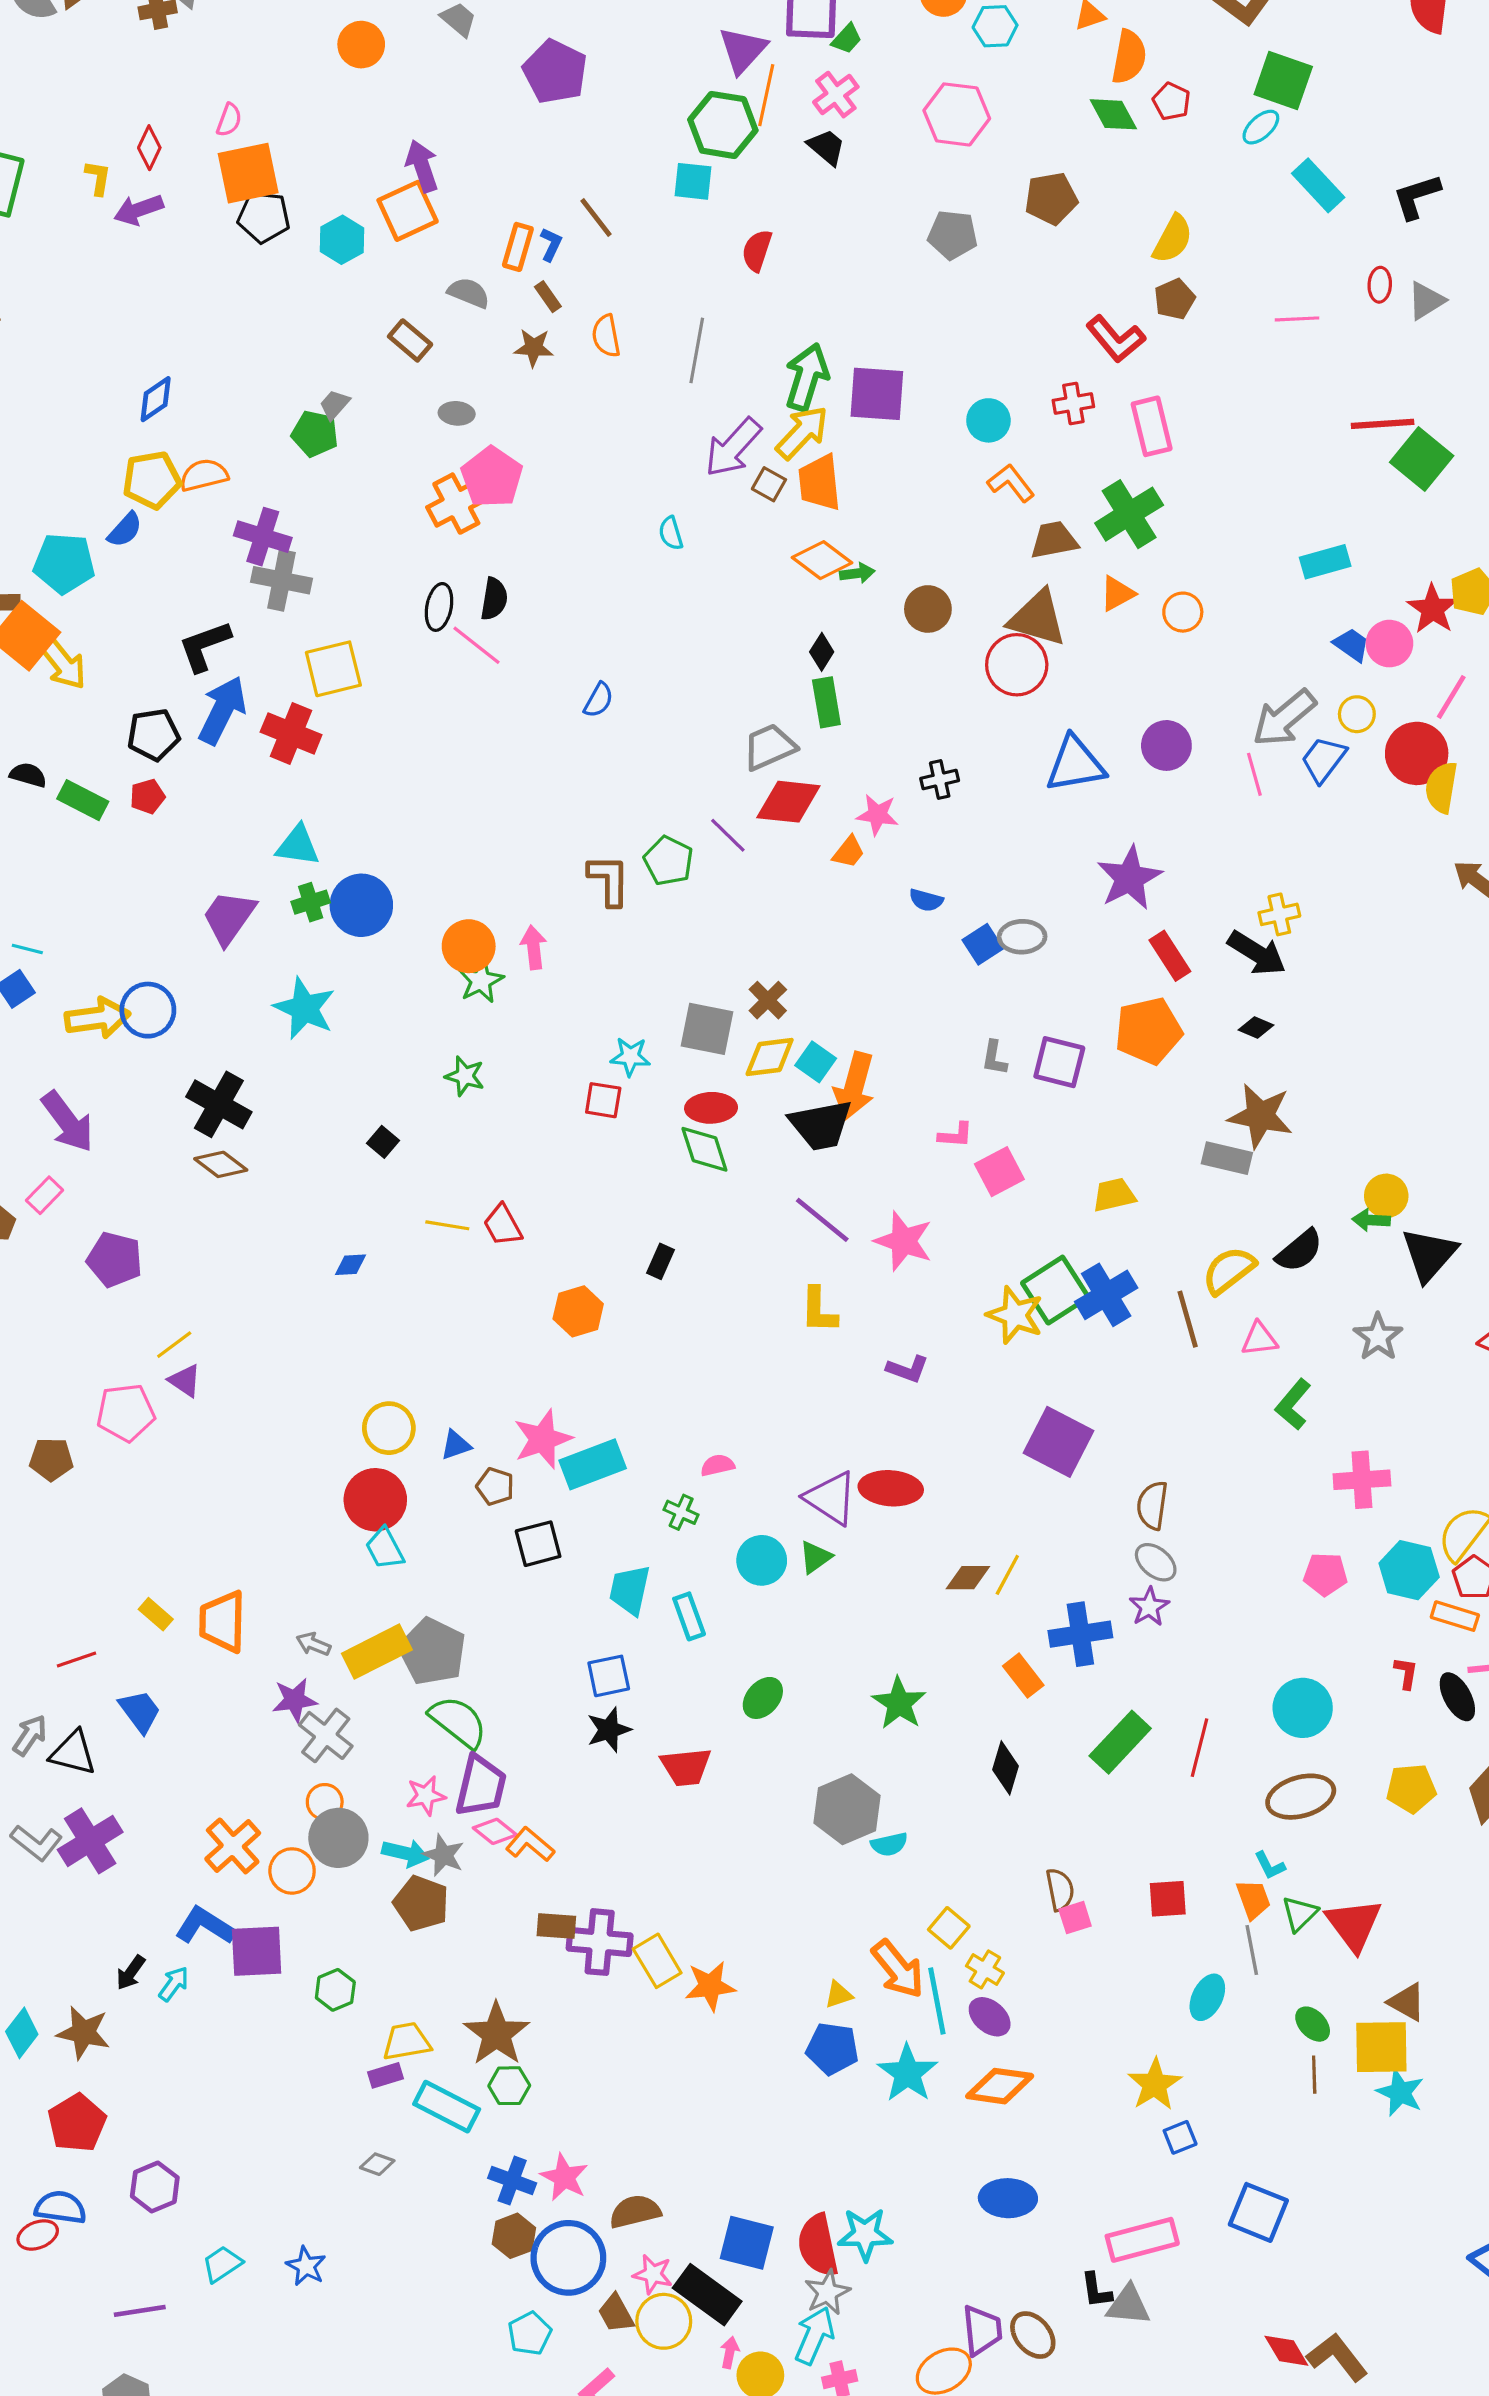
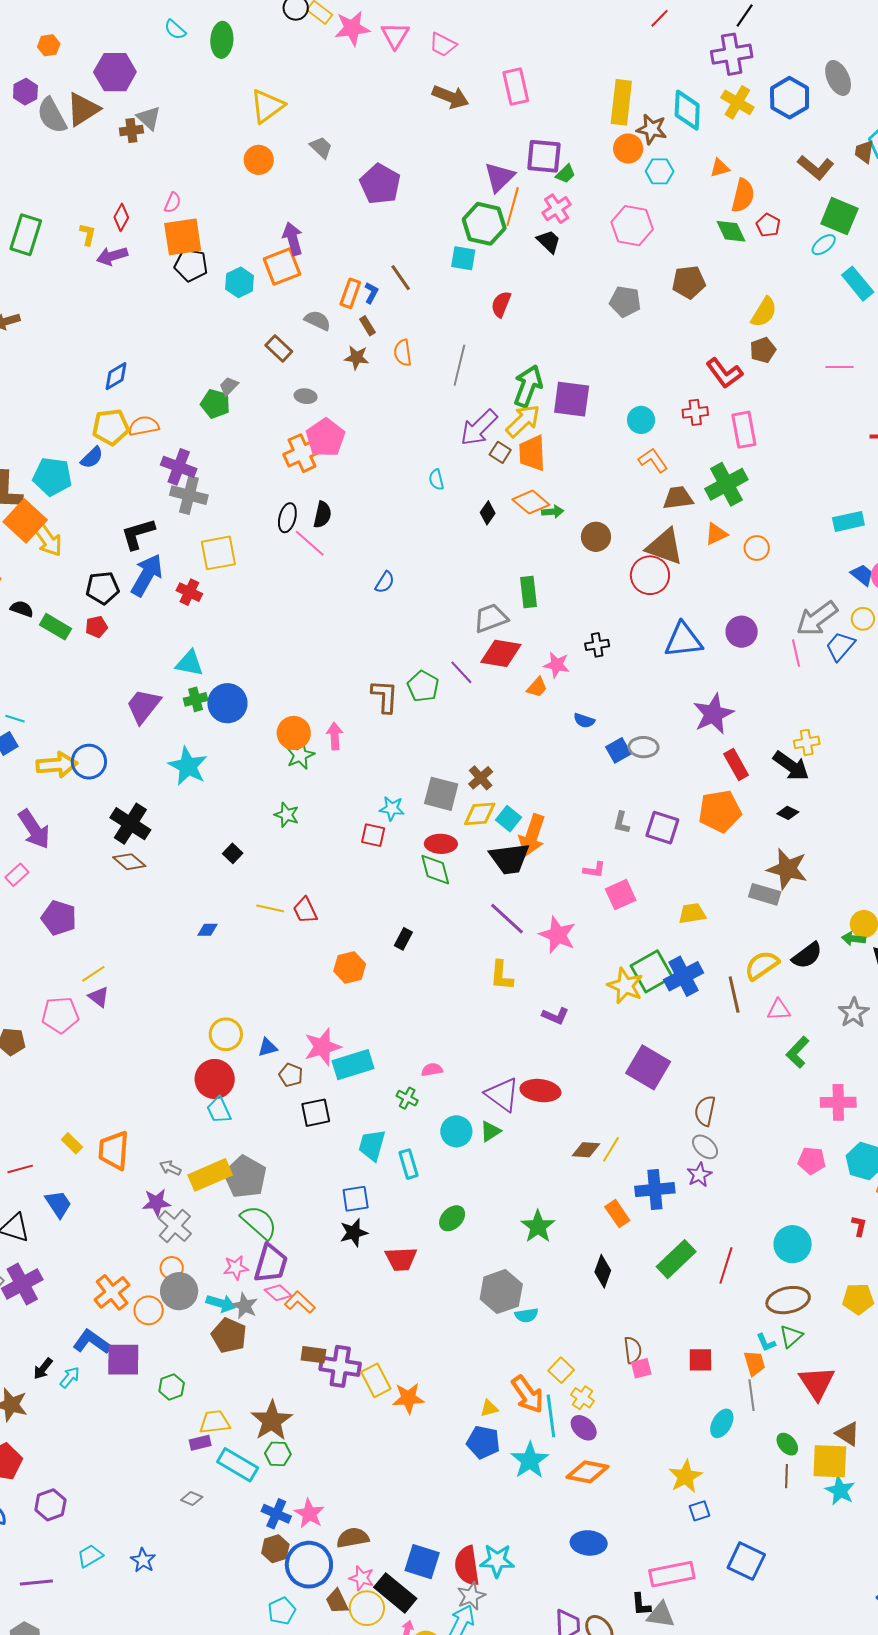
black diamond: (822, 652) -> (488, 513), moved
red cross: (291, 733) -> (189, 592), size x0.7
green triangle: (1300, 1914) -> (791, 1336), moved

